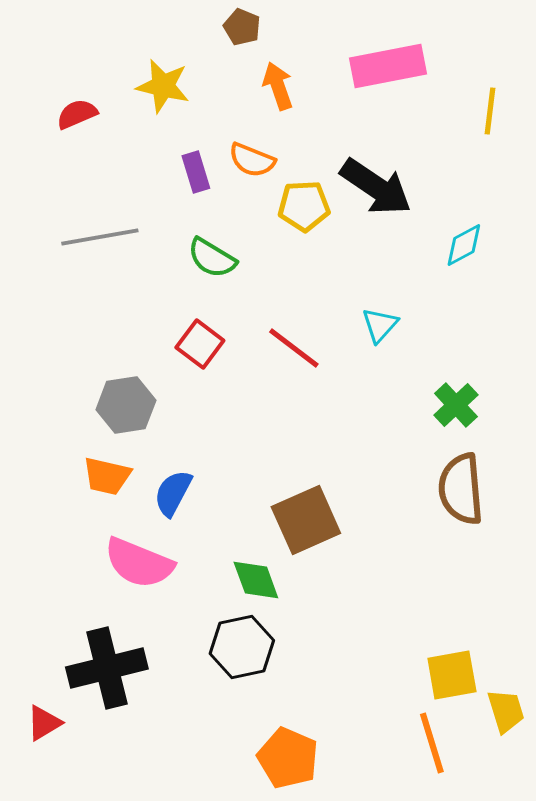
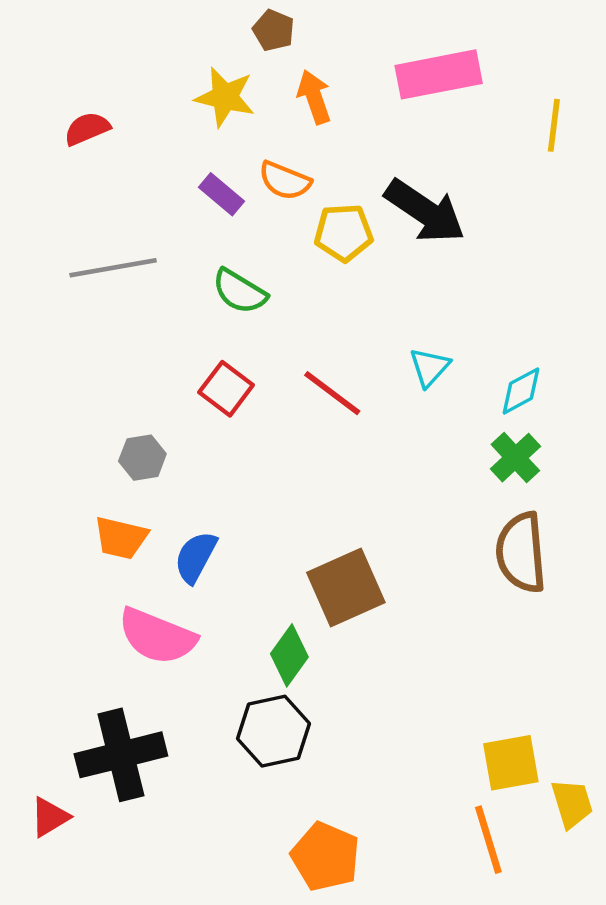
yellow star: (163, 86) -> (225, 97), moved
purple rectangle: (196, 172) -> (222, 194), turned -33
cyan diamond: (464, 245) -> (521, 391), moved
gray hexagon: (126, 405) -> (142, 458), size x0.7
green diamond: (256, 580) -> (289, 655), turned 56

